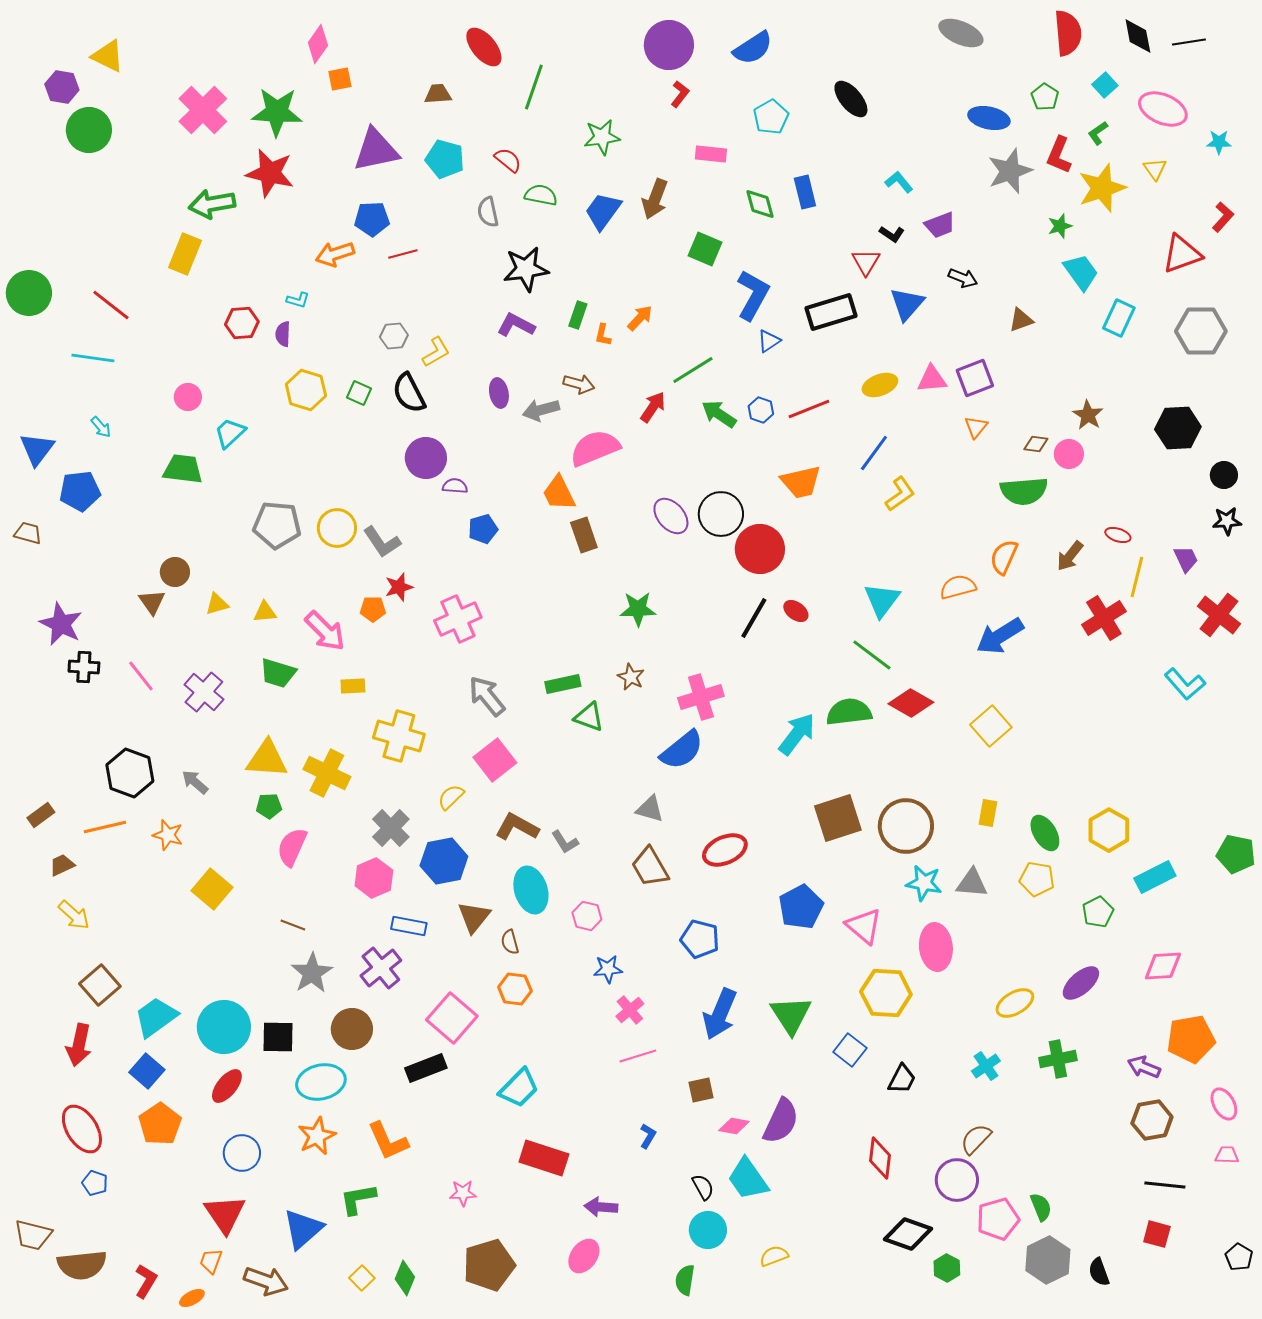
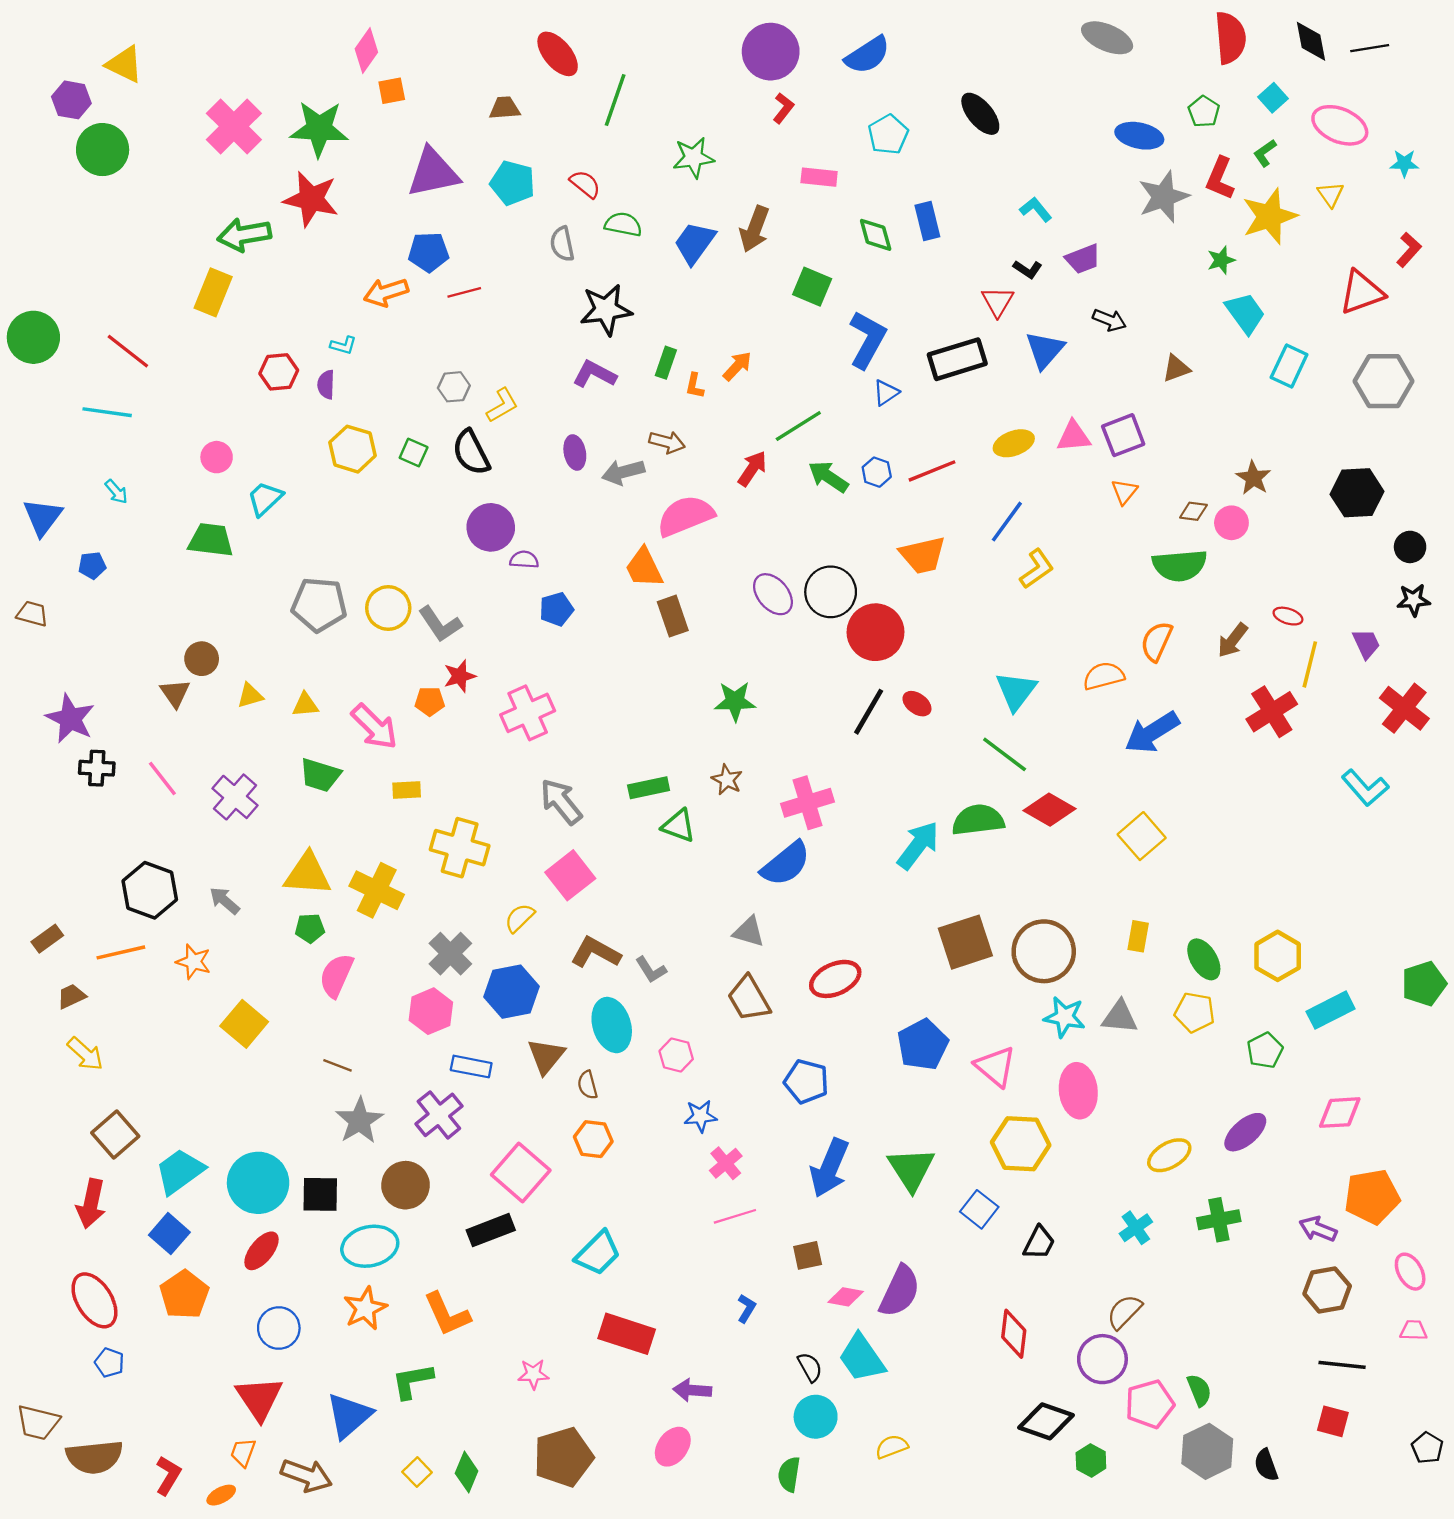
blue pentagon: (80, 491) -> (92, 565), size x0.6
green pentagon: (1236, 854) -> (1424, 984), turned -30

